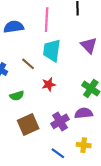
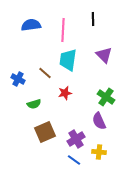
blue semicircle: (14, 27) -> (31, 25), moved
purple semicircle: (84, 113) -> (99, 121), turned -108
purple cross: (60, 121) -> (76, 139), moved

